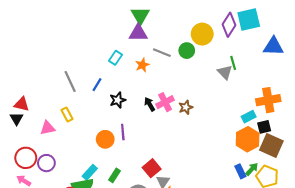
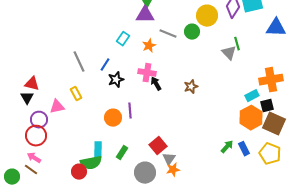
black star: (118, 100) -> (116, 80), moved
pink cross: (165, 102) -> (147, 73), moved, turned 36
purple circle: (46, 163) -> (39, 120), moved
green arrow: (252, 169) -> (227, 147), moved
cyan rectangle: (90, 172) -> (98, 150), turned -42

